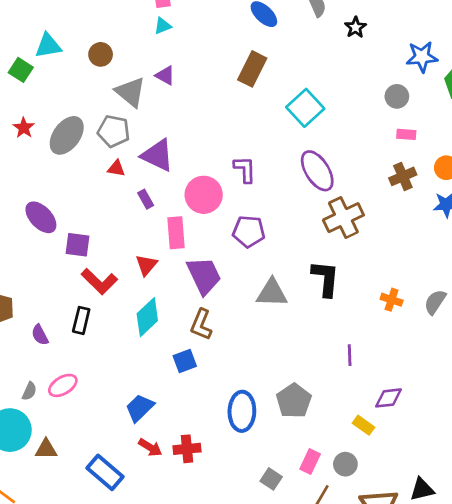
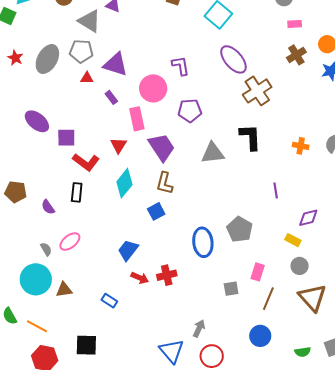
gray semicircle: (29, 391) -> (46, 249), turned -48
gray circle: (345, 464) -> (300, 266), moved
blue rectangle: (105, 472) -> (109, 301), size x0.6
gray square: (271, 479) -> (231, 289), turned -35

